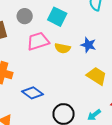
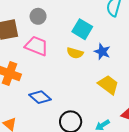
cyan square: (57, 17) -> (82, 29), moved
pink trapezoid: (38, 41) -> (36, 46), moved, turned 35

